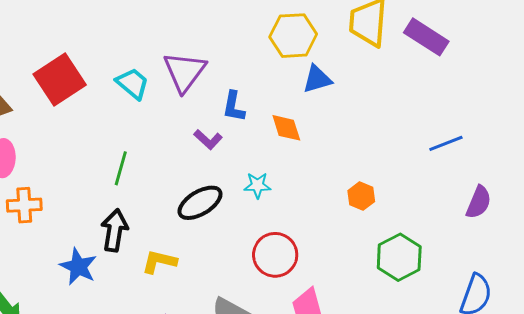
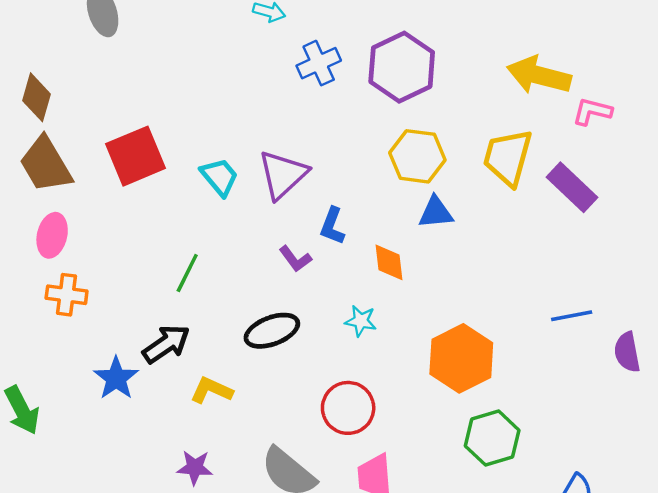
cyan star: (257, 185) -> (361, 321), moved
orange hexagon: (361, 196) -> (461, 358), size x2.0
purple semicircle: (479, 202) -> (627, 352), moved, turned 136
black arrow: (115, 230) -> (166, 344), turned 36

